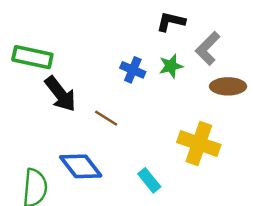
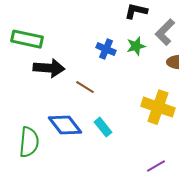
black arrow: (60, 94) -> (49, 68), turned -48
cyan rectangle: (149, 180) -> (103, 127), moved

